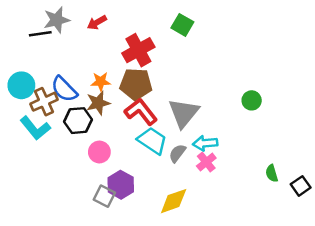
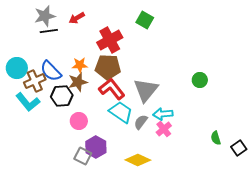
black line: (40, 34) -> (49, 31), moved
yellow diamond: (174, 201) -> (138, 160), turned 45

